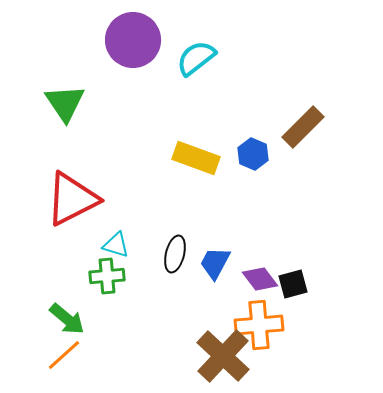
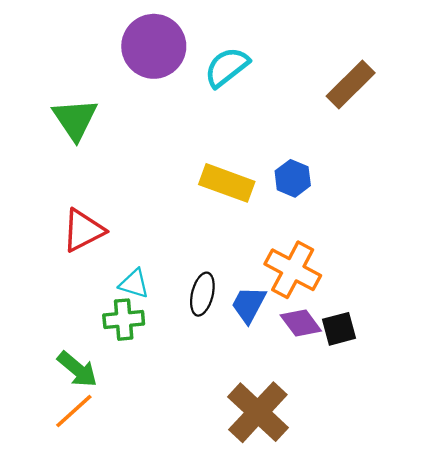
brown rectangle: (303, 127) -> (351, 85), moved
red triangle: (72, 199) -> (83, 230), size x0.7
orange cross: (259, 325) -> (293, 270), moved, turned 33

